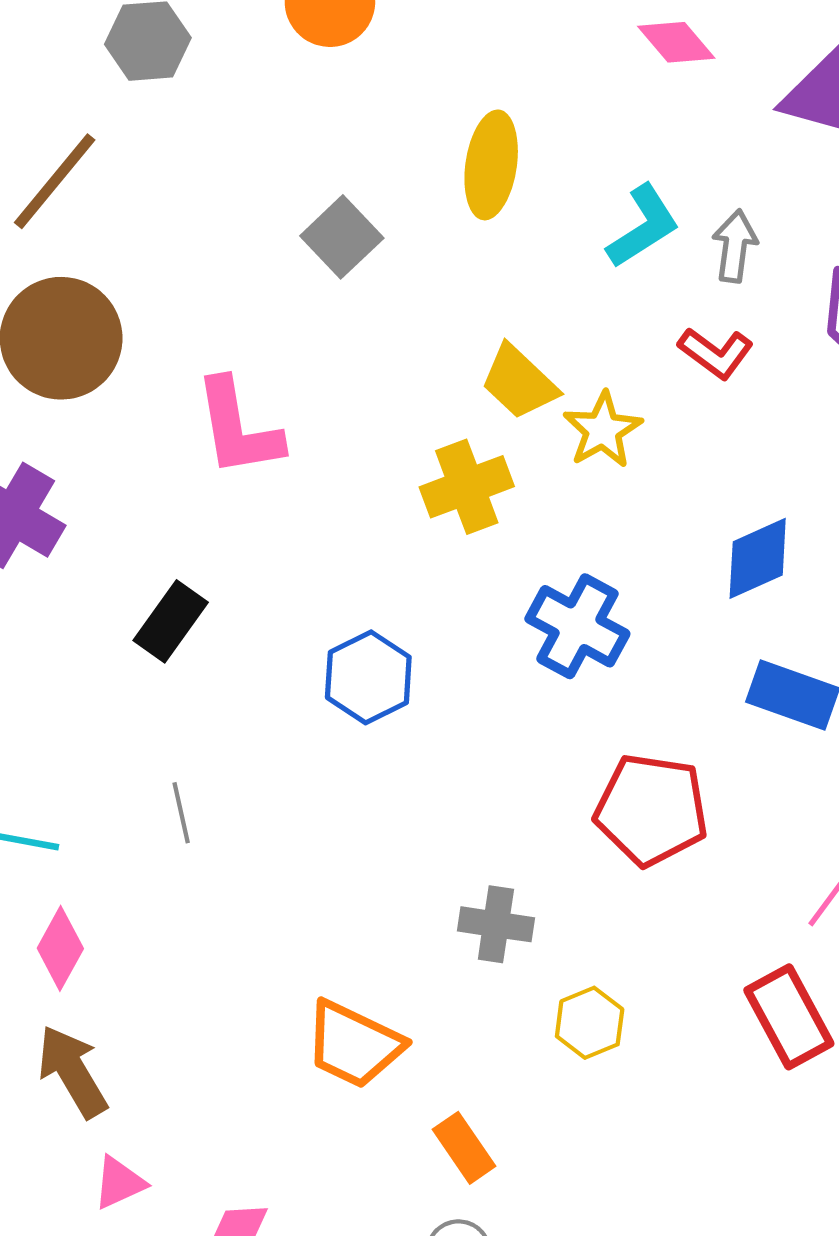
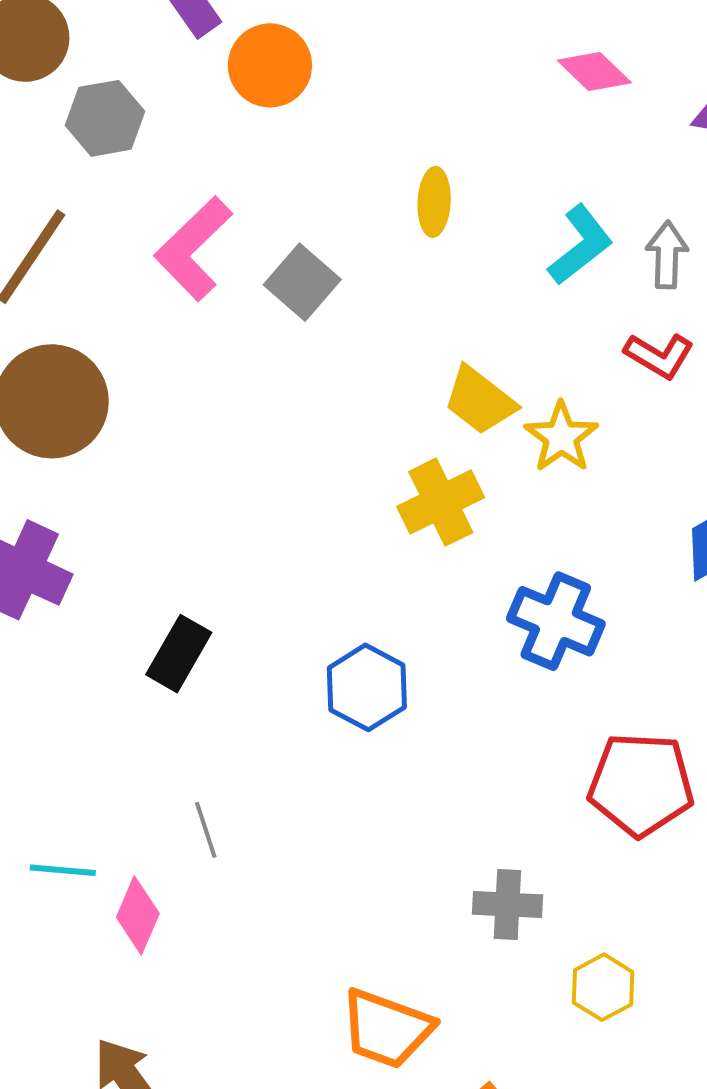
yellow ellipse: (491, 165) -> (434, 202), size x0.7
pink L-shape: (238, 428) -> (193, 249), moved, turned 61
pink diamond: (60, 948) -> (138, 915), moved

